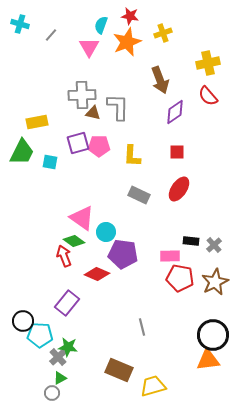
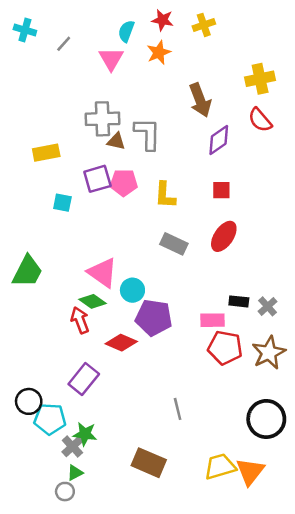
yellow cross: (163, 33) -> (204, 25), moved
orange star: (127, 42) -> (159, 53), size x0.7
green trapezoid: (22, 152) -> (27, 271), moved
orange triangle: (208, 360) -> (250, 471), moved, turned -45
yellow trapezoid: (153, 386) -> (220, 466), moved

